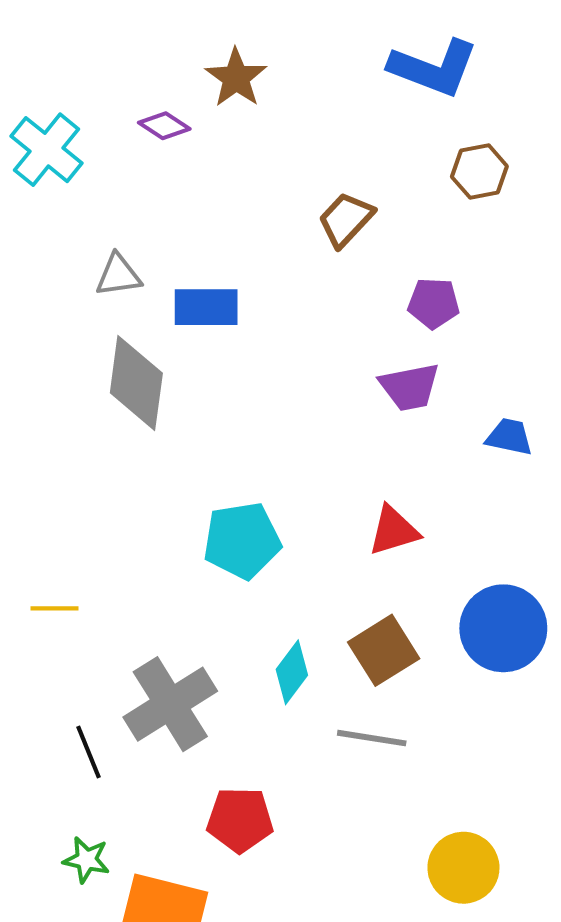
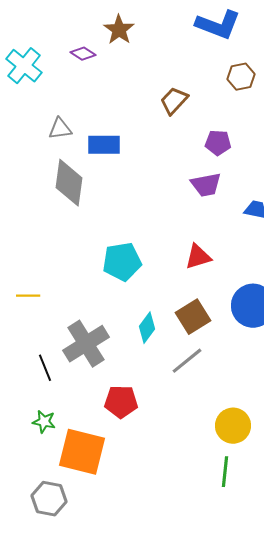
gray line: (372, 738) -> (187, 361), turned -48

